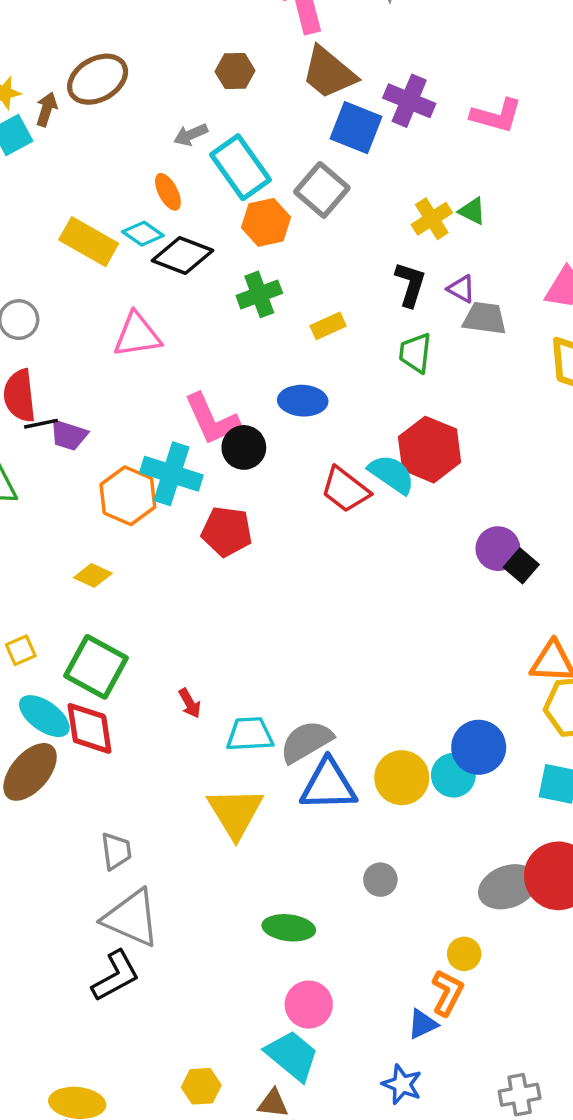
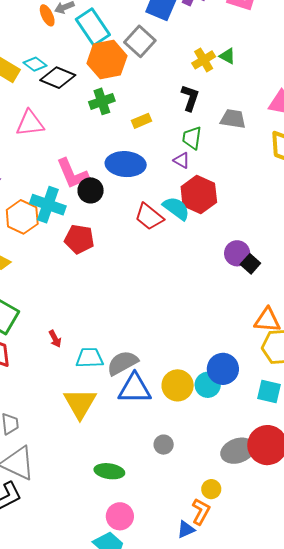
orange ellipse: (168, 192) -> (47, 15), moved
orange hexagon: (266, 222) -> (107, 60), size x1.4
purple triangle: (461, 289) -> (182, 160), moved
blue ellipse: (303, 401) -> (126, 164), size x1.4

